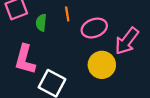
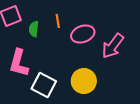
yellow circle: (102, 65) -> (84, 81), moved

